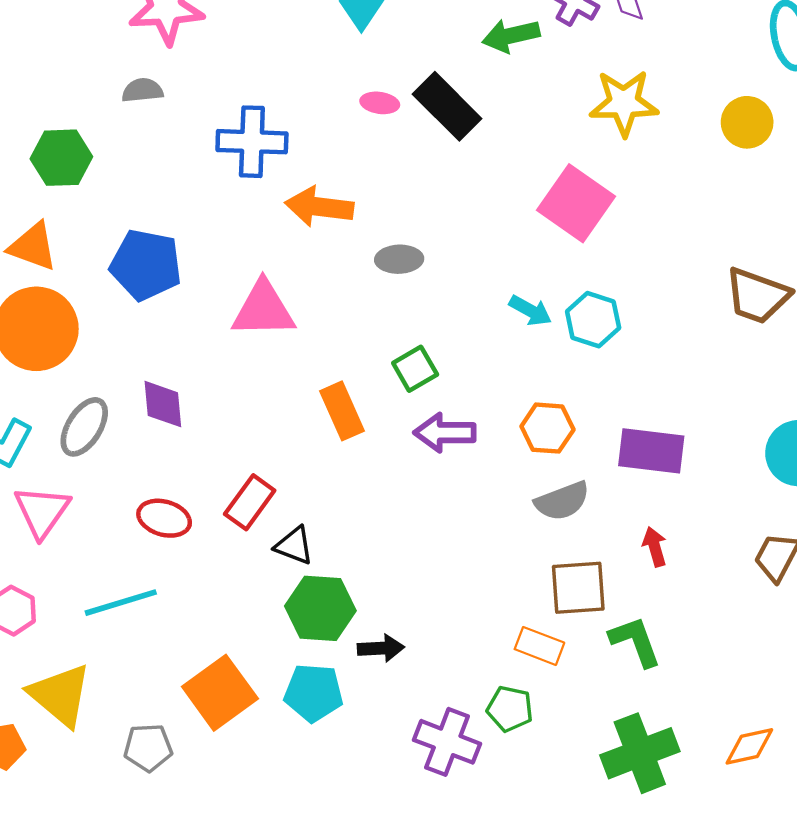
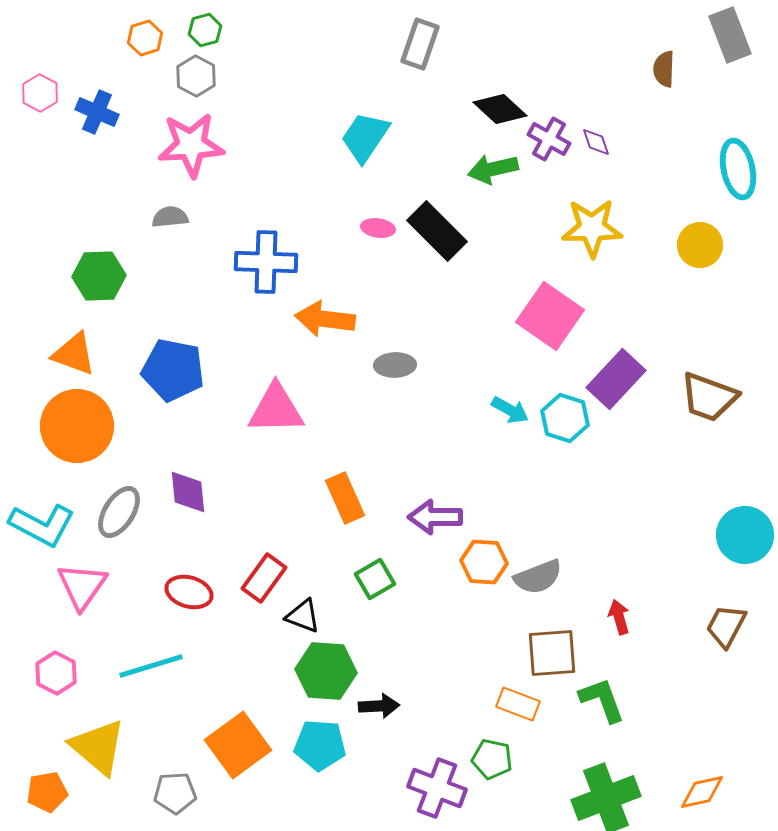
green square: (415, 369) -> (375, 579), moved
orange hexagon: (547, 428) -> (484, 562), moved
purple rectangle: (651, 451) -> (616, 379), moved, turned -54

